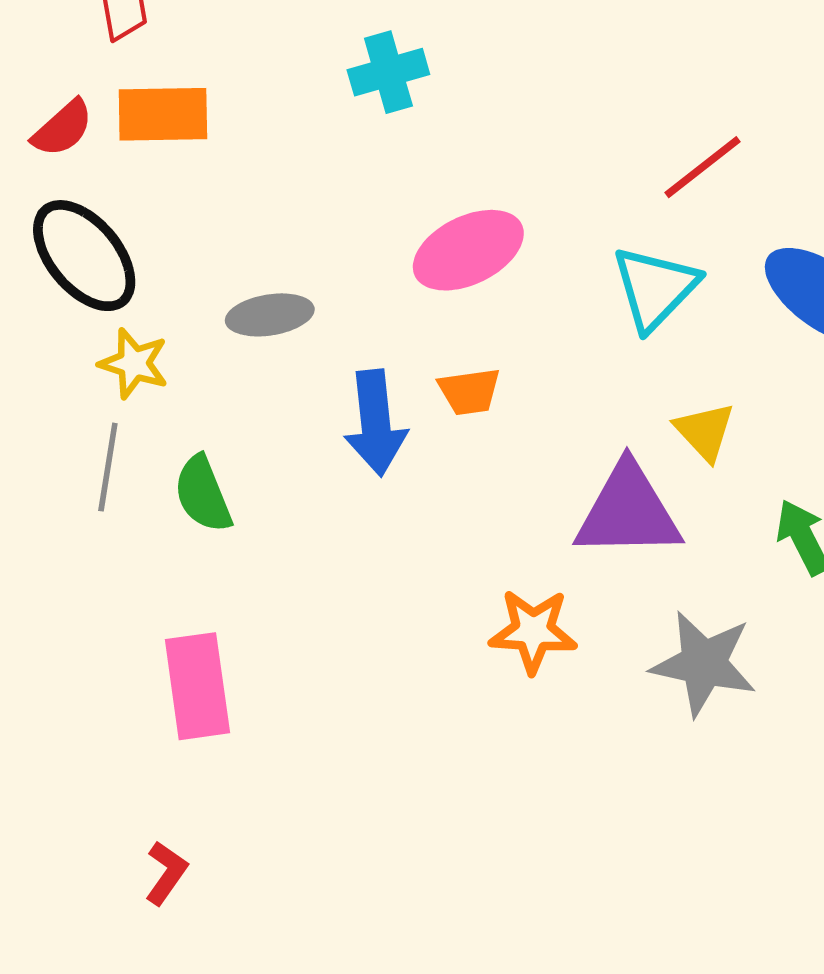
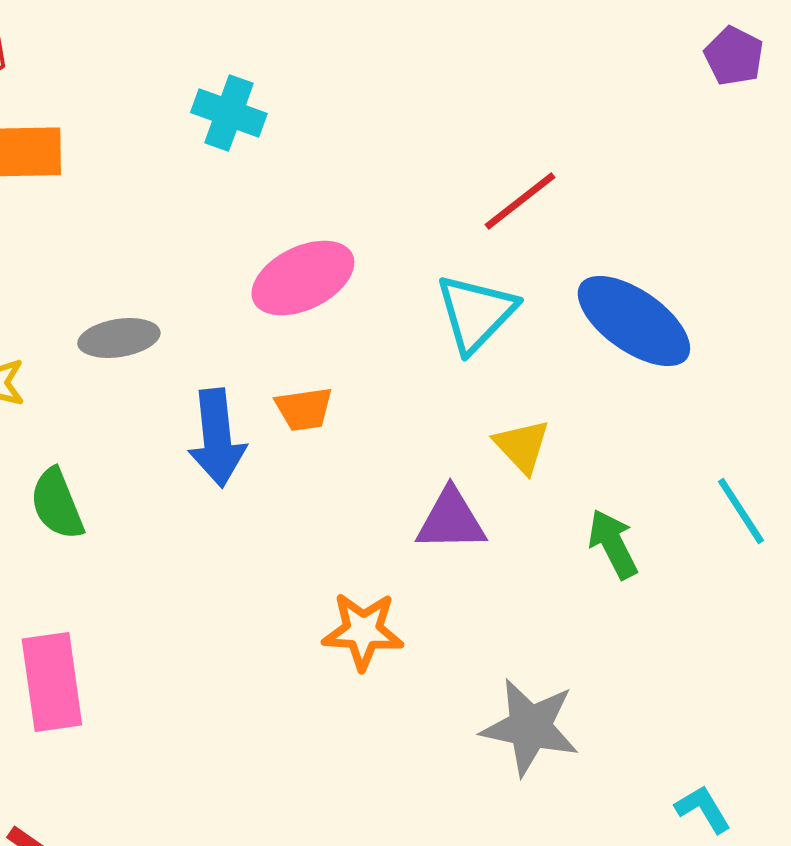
cyan cross: (388, 72) -> (229, 113), turned 36
purple triangle: (628, 511) -> (451, 520), size x0.7
gray star: (704, 663) -> (530, 727), moved

